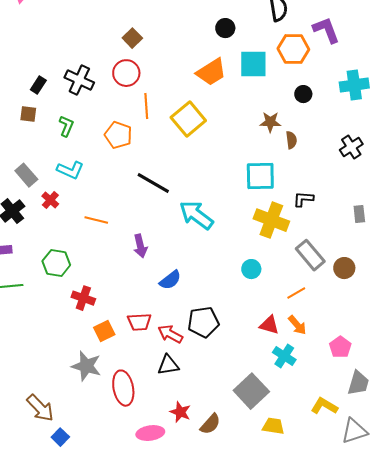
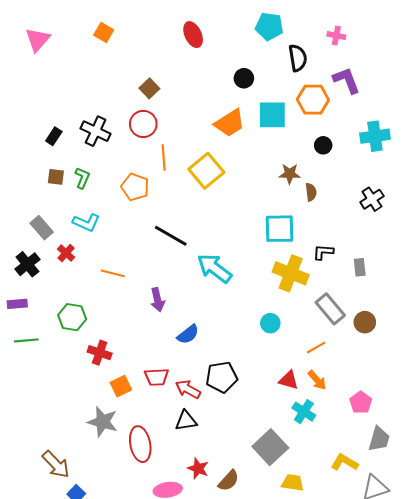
brown square: (28, 114) -> (56, 177), moved
gray rectangle: (359, 214) -> (360, 267), moved

